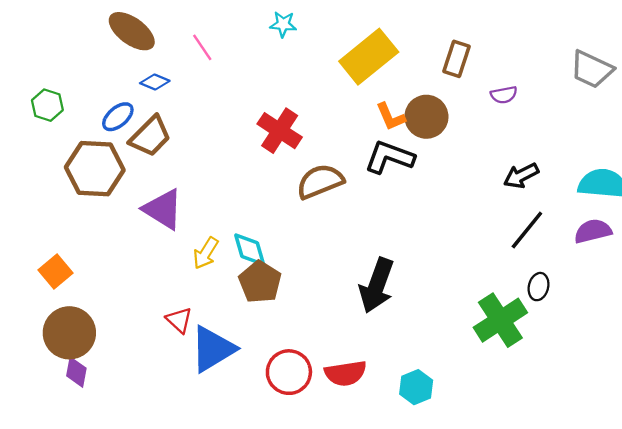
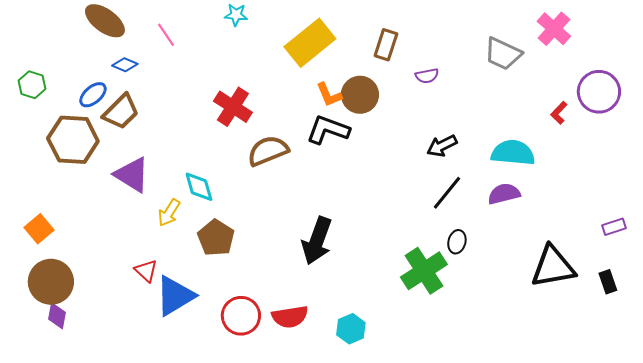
cyan diamond: (250, 250) -> (199, 187), moved

